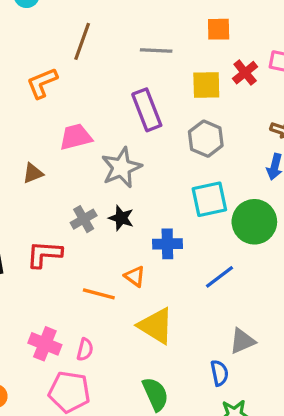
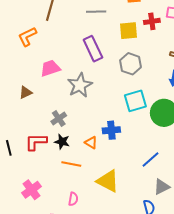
red cross: (245, 73) -> (152, 21), turned 35
black star: (121, 218) -> (62, 142), moved
orange triangle: (135, 276) -> (91, 143), moved
blue line: (219, 277) -> (151, 159), moved
pink cross: (45, 344) -> (31, 190), moved, turned 36
pink semicircle: (85, 350) -> (73, 199), moved

